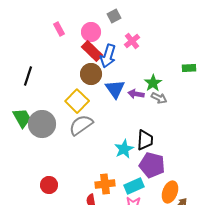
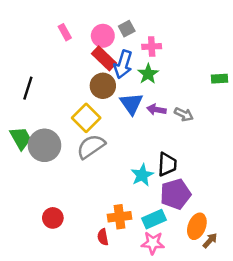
gray square: (114, 16) -> (127, 29), moved
pink cross: (132, 41) -> (152, 46), turned 35
green star: (153, 83) -> (148, 74), moved
purple pentagon: (152, 165) -> (175, 194), turned -30

